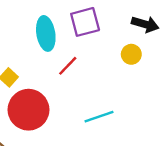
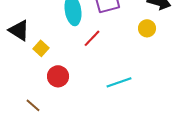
red circle: (28, 110) -> (58, 76), size x0.6

